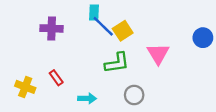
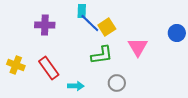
red rectangle: (56, 78) -> (49, 68), size x1.6
yellow cross: (25, 87) -> (16, 65), moved

